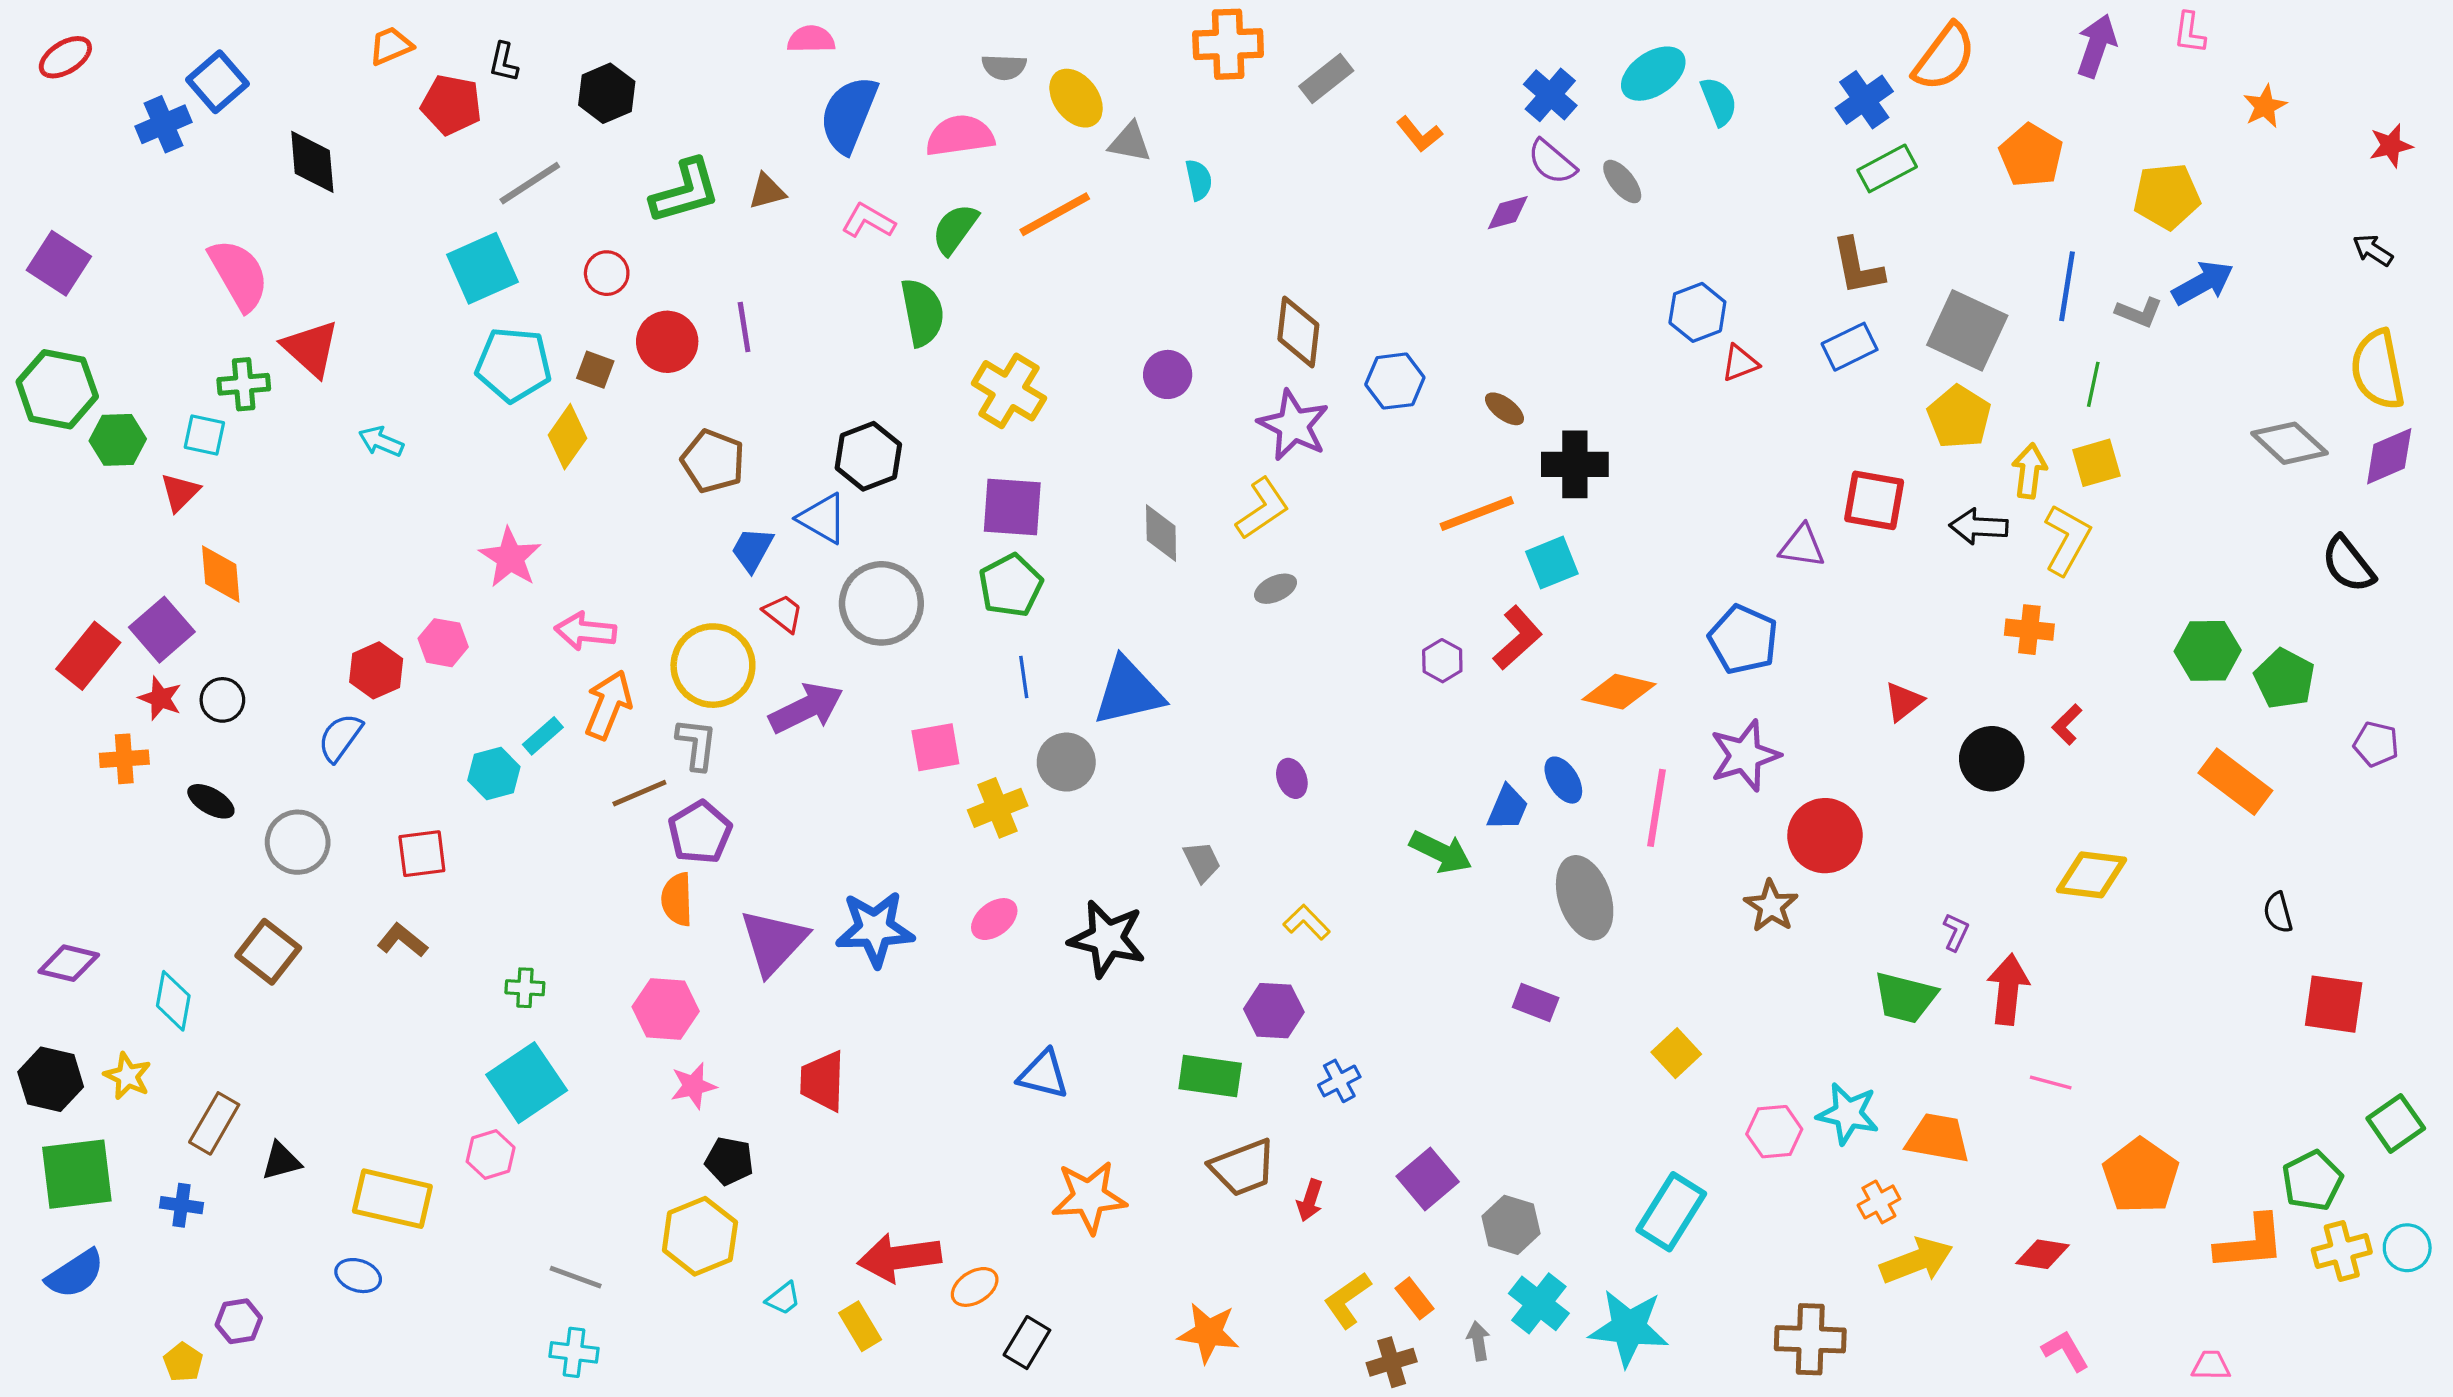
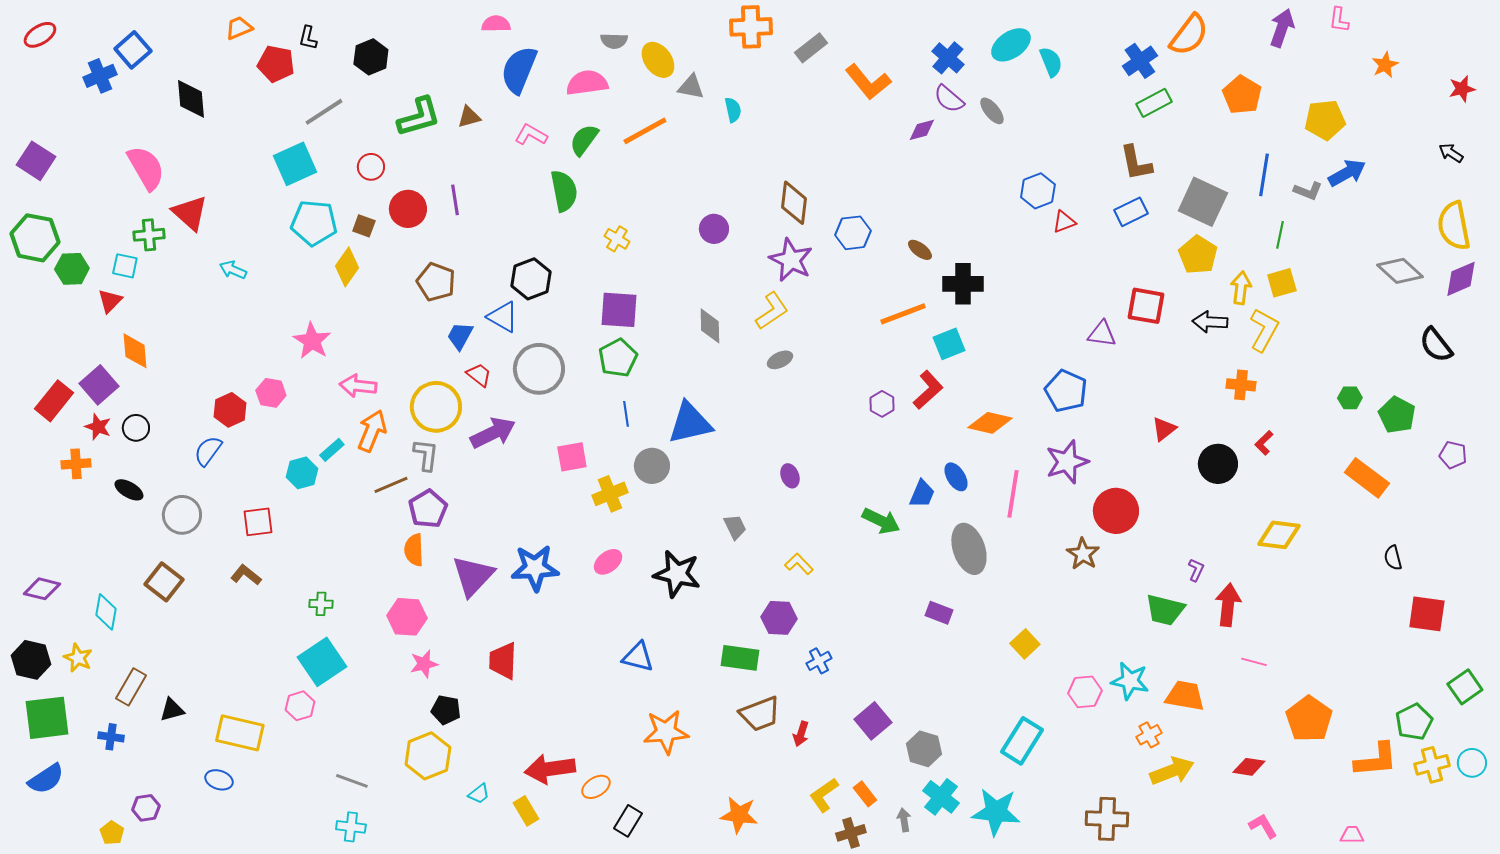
orange L-shape: (1419, 134) -> (868, 82), size x1.6
yellow cross: (1009, 391) -> (617, 239), size x0.6
green hexagon: (2208, 651) -> (1350, 398), size x0.6

